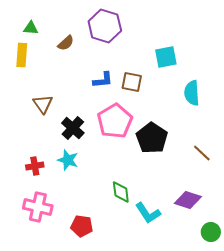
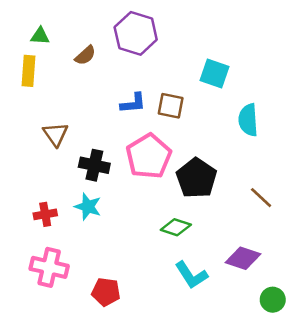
cyan square: (166, 57) -> (215, 73), turned 30
black cross: (73, 128) -> (94, 165), turned -30
green diamond: (121, 192) -> (176, 227), moved, turned -65

